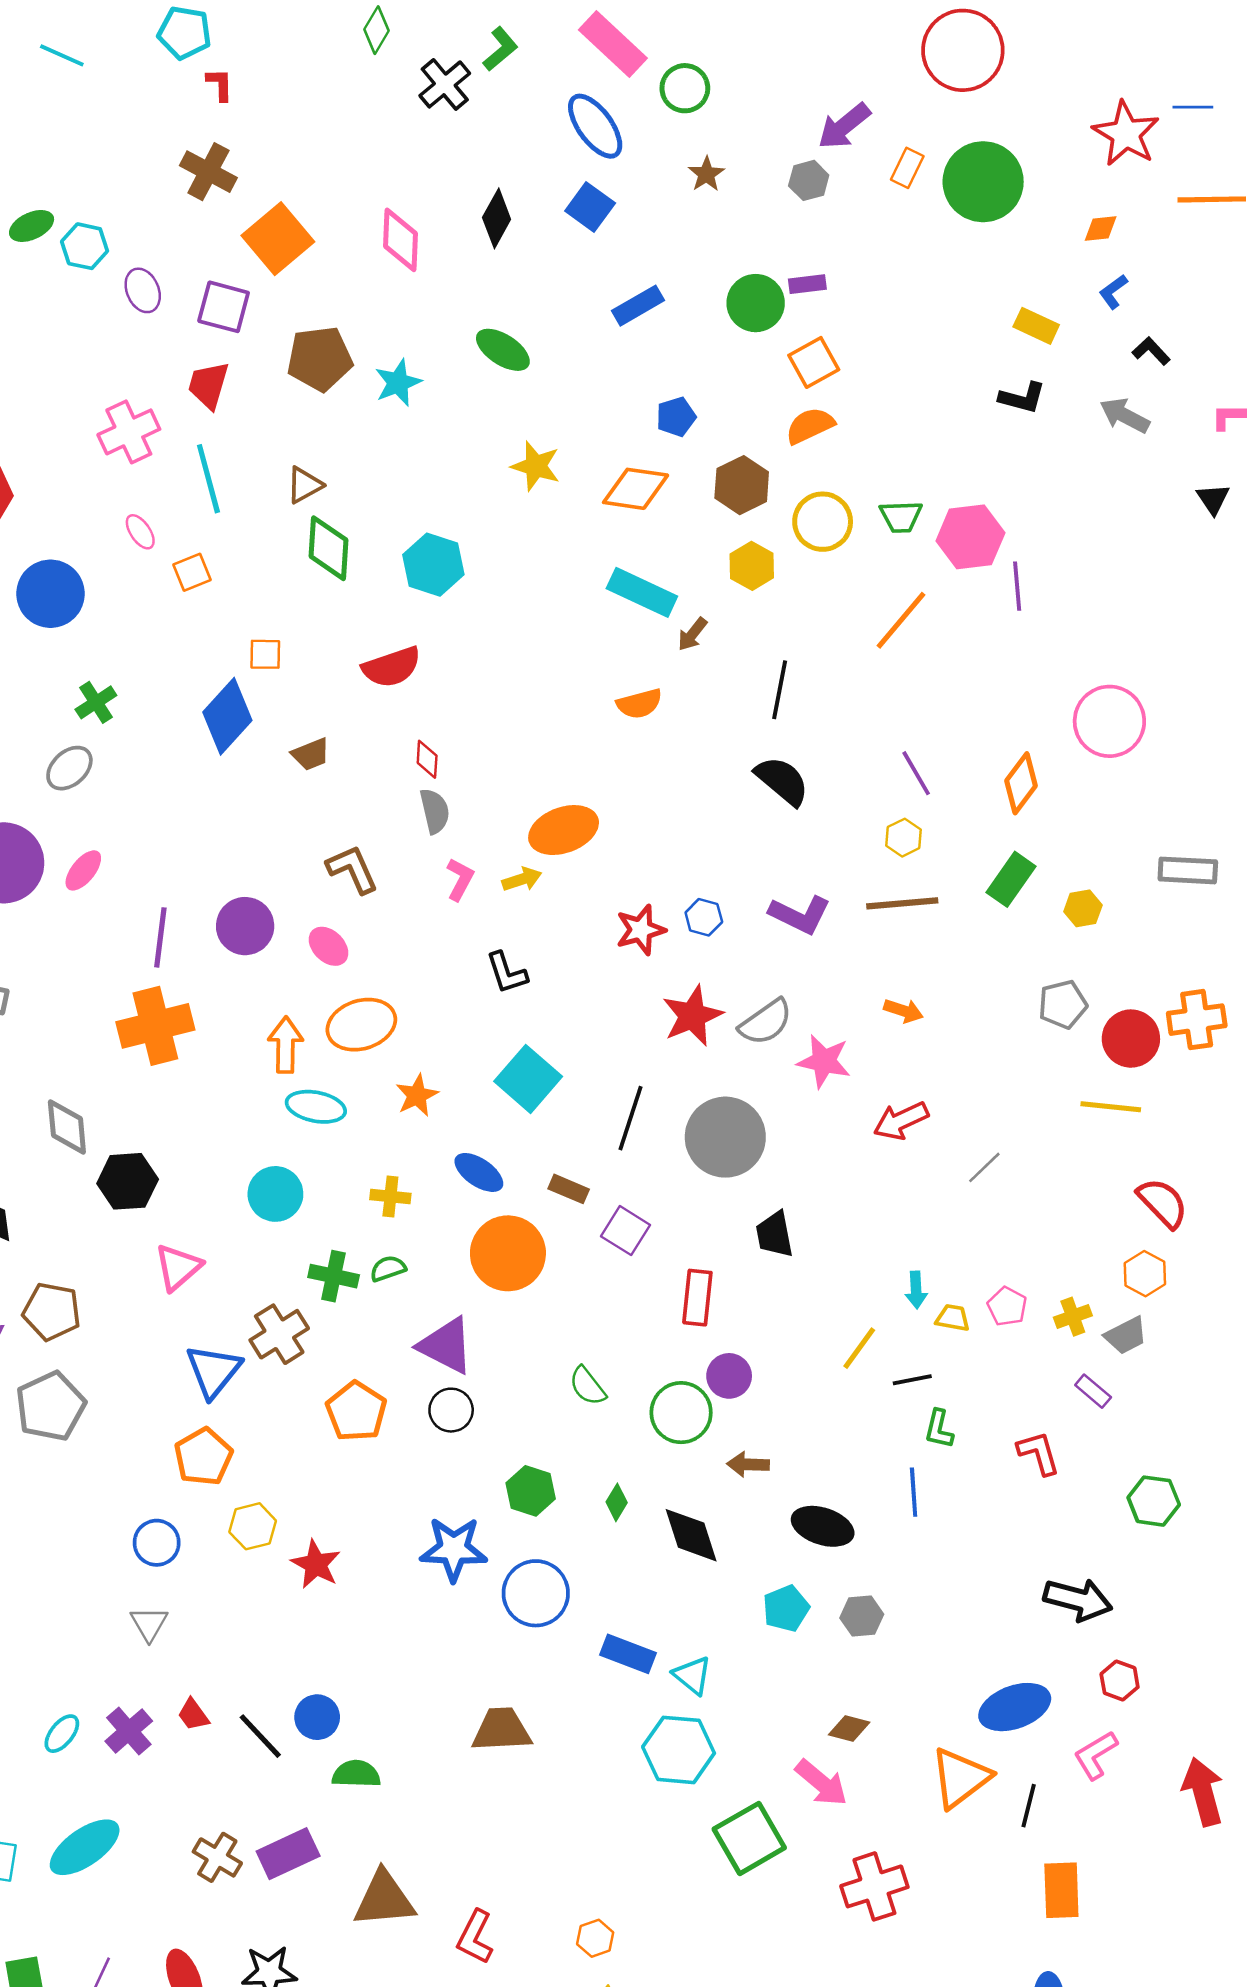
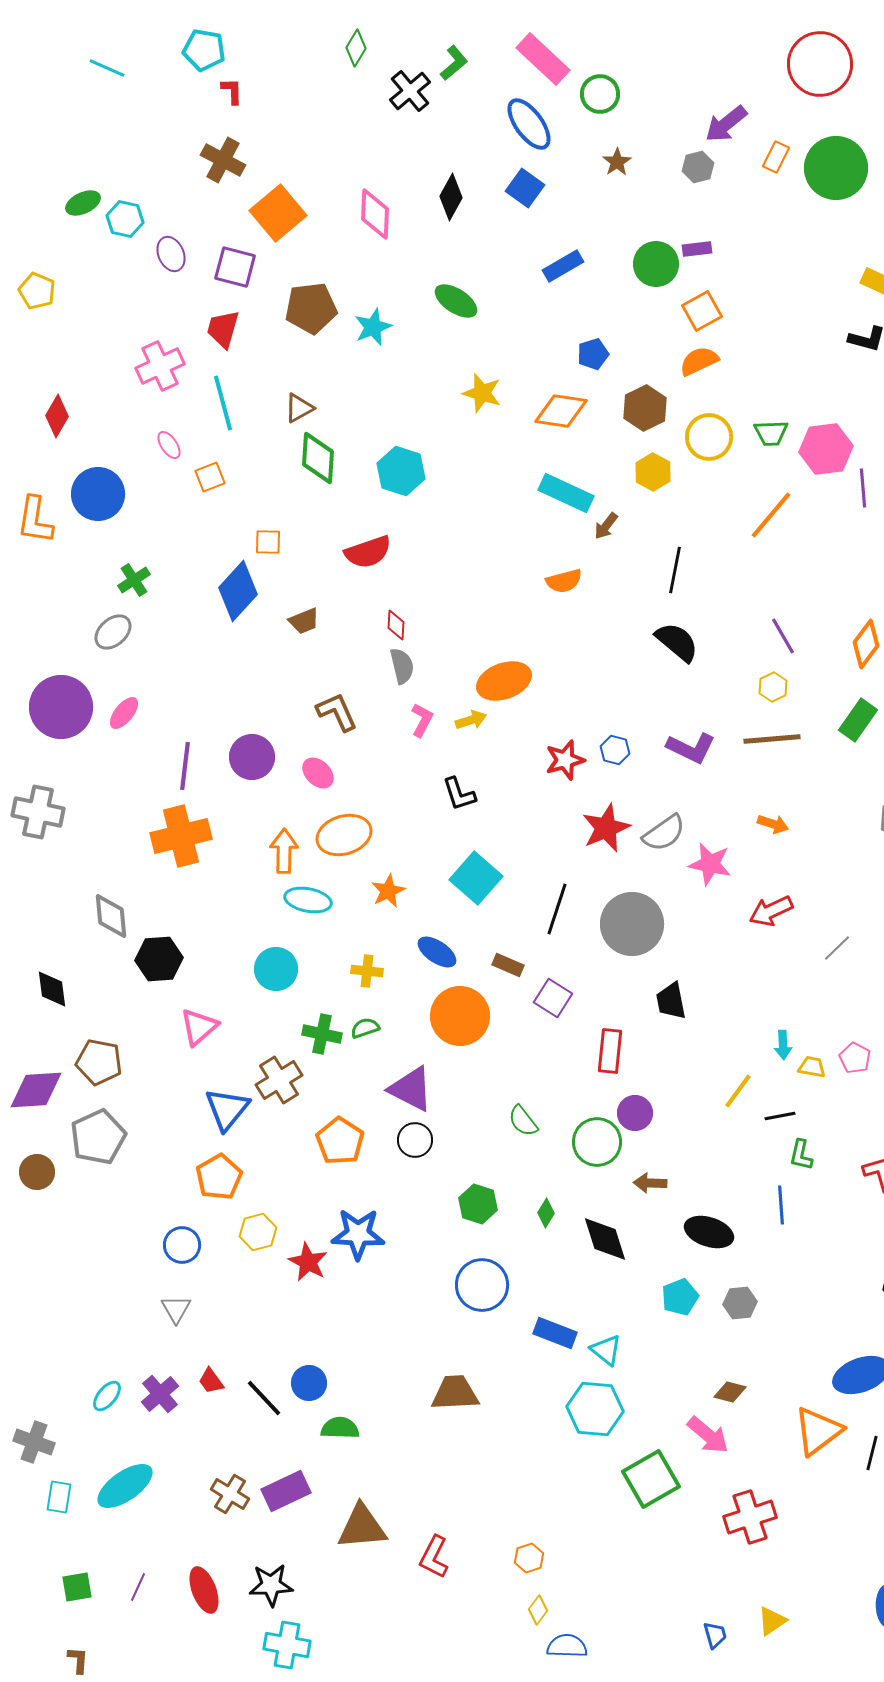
blue star: (454, 1549) -> (358, 1234), moved

